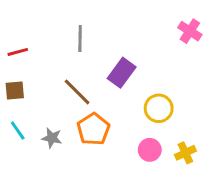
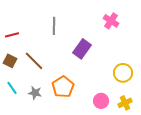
pink cross: (190, 31) -> (111, 21), moved
brown square: (15, 90) -> (10, 61), turned 32
brown line: (77, 92) -> (34, 61), moved
yellow circle: (159, 108) -> (123, 73), moved

